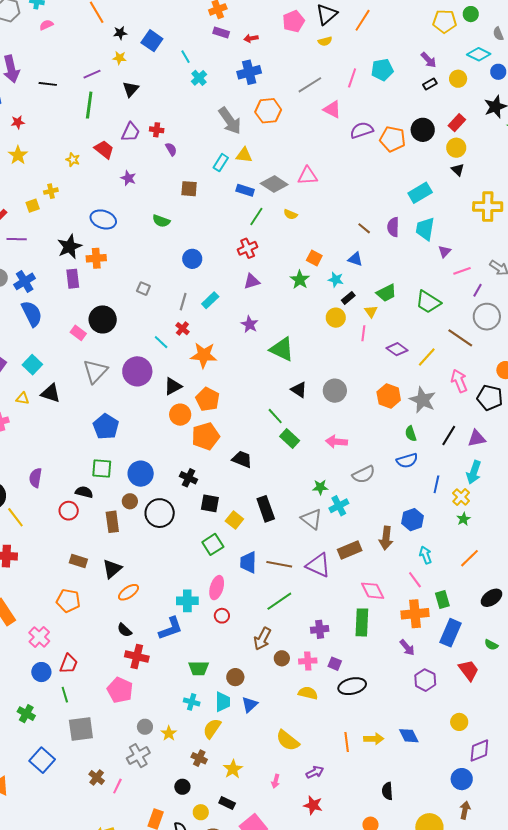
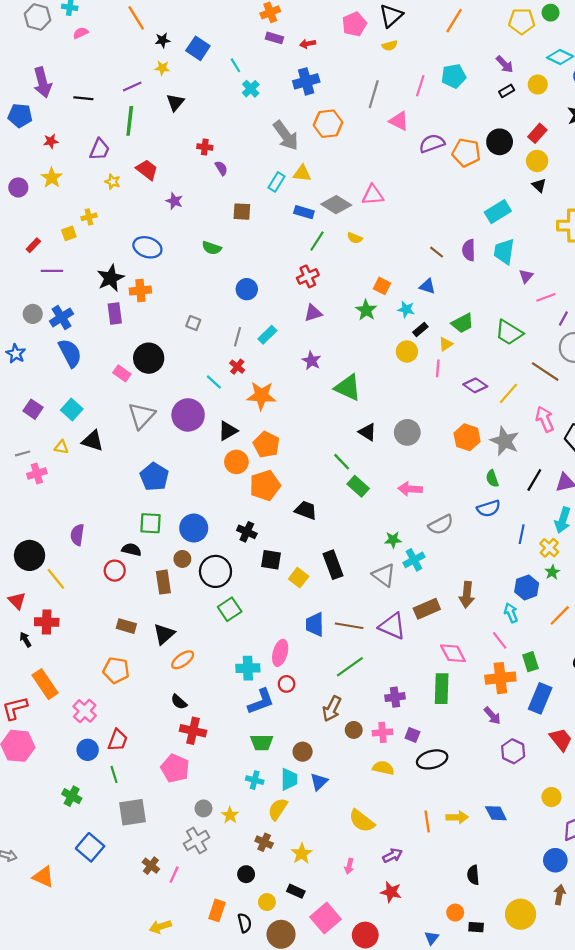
orange line: (363, 20) -> (454, 21), moved
gray line: (310, 85) -> (374, 94), turned -40
purple trapezoid: (131, 132) -> (100, 149), moved
yellow triangle: (371, 312) -> (446, 344), turned 32
blue hexagon: (412, 520) -> (527, 587), moved
green square: (213, 544) -> (230, 609), moved
blue L-shape: (171, 628) -> (261, 701), moved

